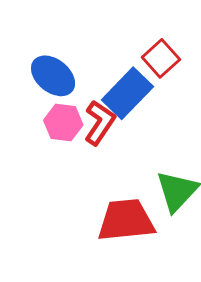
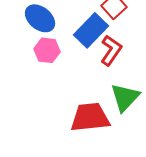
red L-shape: (100, 123) -> (111, 50), moved

